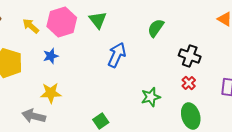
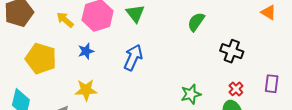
blue arrow: (117, 55) -> (133, 57), moved
red cross: (189, 83) -> (236, 89), moved

